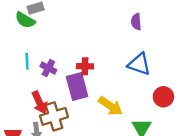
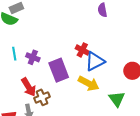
blue triangle: (139, 64) -> (95, 61), moved, turned -40
red cross: (85, 66) -> (82, 50), moved, turned 32
brown cross: (54, 116) -> (42, 97), size x0.7

